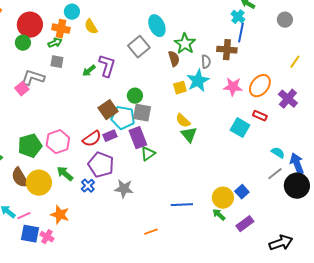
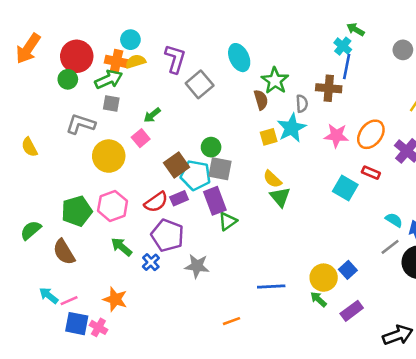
yellow semicircle: (91, 27) -> (136, 61), moved, turned 105
green arrow: (55, 43) -> (109, 79), size x1.5
gray square: (139, 47) -> (200, 84), moved
purple L-shape: (107, 66) -> (175, 59), moved
pink square: (22, 89) -> (141, 138), moved
yellow circle: (39, 183) -> (109, 156), moved

